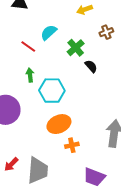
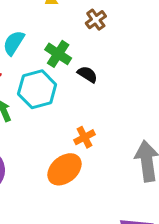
cyan hexagon: (52, 91) -> (37, 89), moved
orange cross: (72, 145) -> (84, 137), moved

